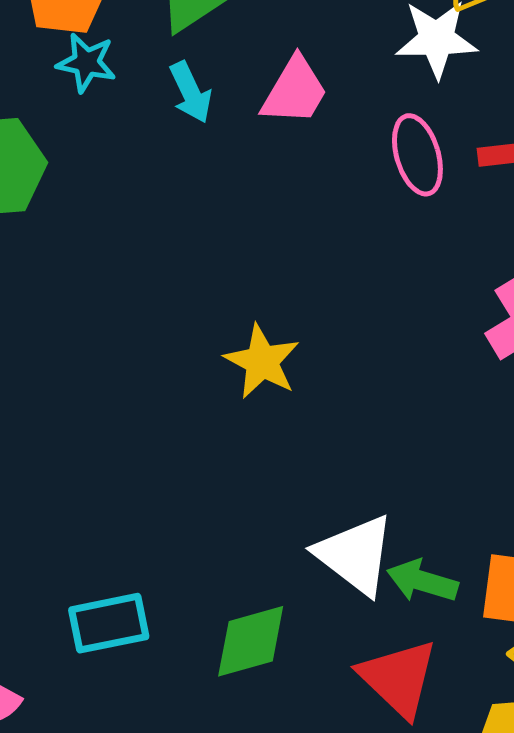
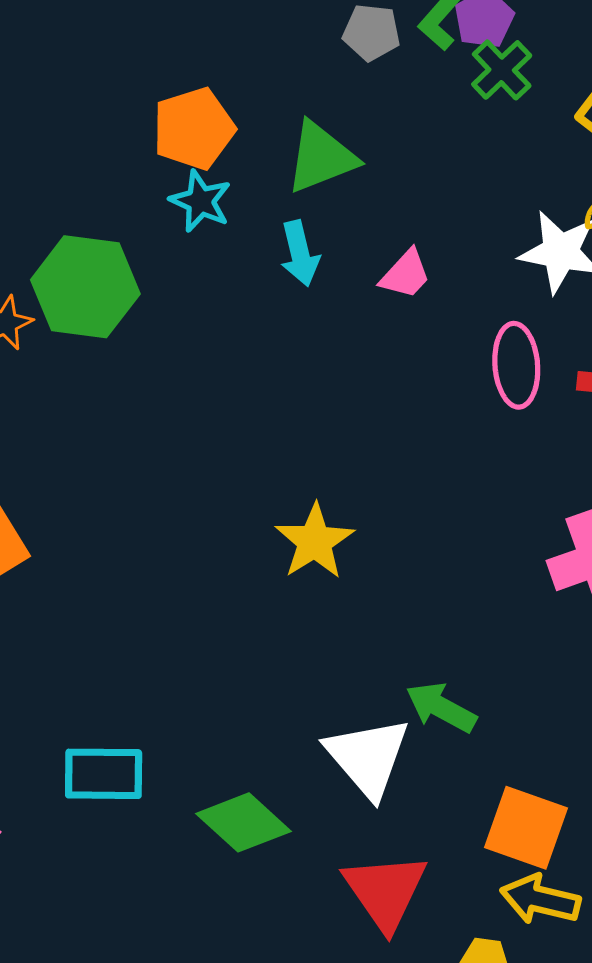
pink trapezoid: (295, 91) -> (406, 274), size x0.7
green arrow: (422, 581) -> (441, 708), moved
green diamond: (251, 641) -> (243, 822), turned 46

